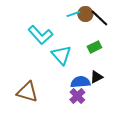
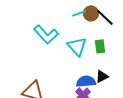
green rectangle: (94, 47) -> (100, 46), turned -72
cyan triangle: (61, 55) -> (77, 46), moved

